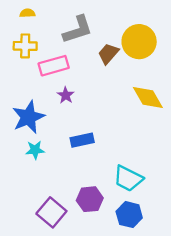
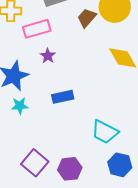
purple hexagon: (90, 199) -> (70, 169), moved
blue hexagon: (129, 215) -> (120, 165), moved

